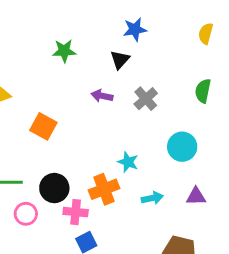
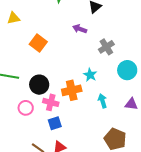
gray cross: (146, 99) -> (106, 47), moved
cyan arrow: (152, 198) -> (103, 101), turned -104
pink circle: (26, 214) -> (26, 108), moved

